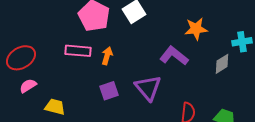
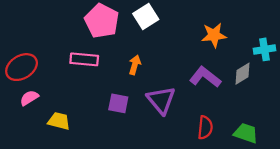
orange arrow: (107, 56) -> (135, 65), moved
purple L-shape: (174, 56) -> (205, 77), moved
purple square: (109, 91) -> (118, 103), turned 30

